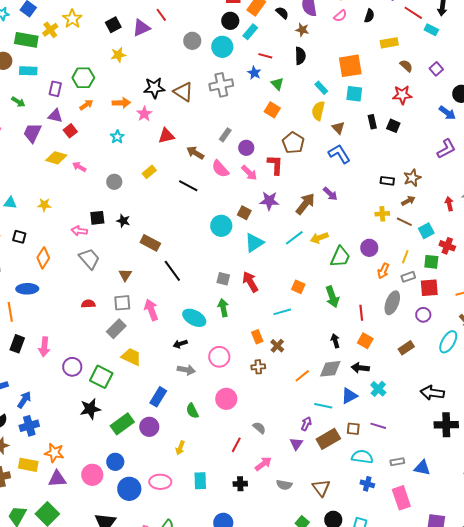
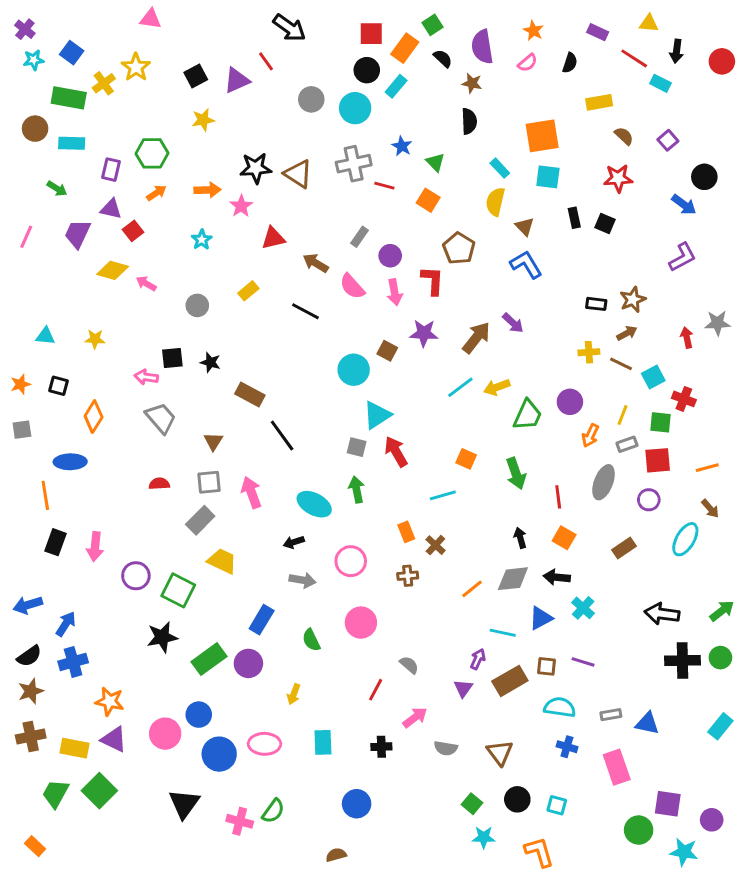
red line: (265, 56) -> (384, 186), moved
pink arrow: (249, 173) -> (395, 292), turned 36
cyan triangle: (254, 243) -> (377, 415), moved
yellow rectangle: (28, 465) -> (75, 748), moved
purple triangle: (57, 479) -> (114, 739), turned 30

